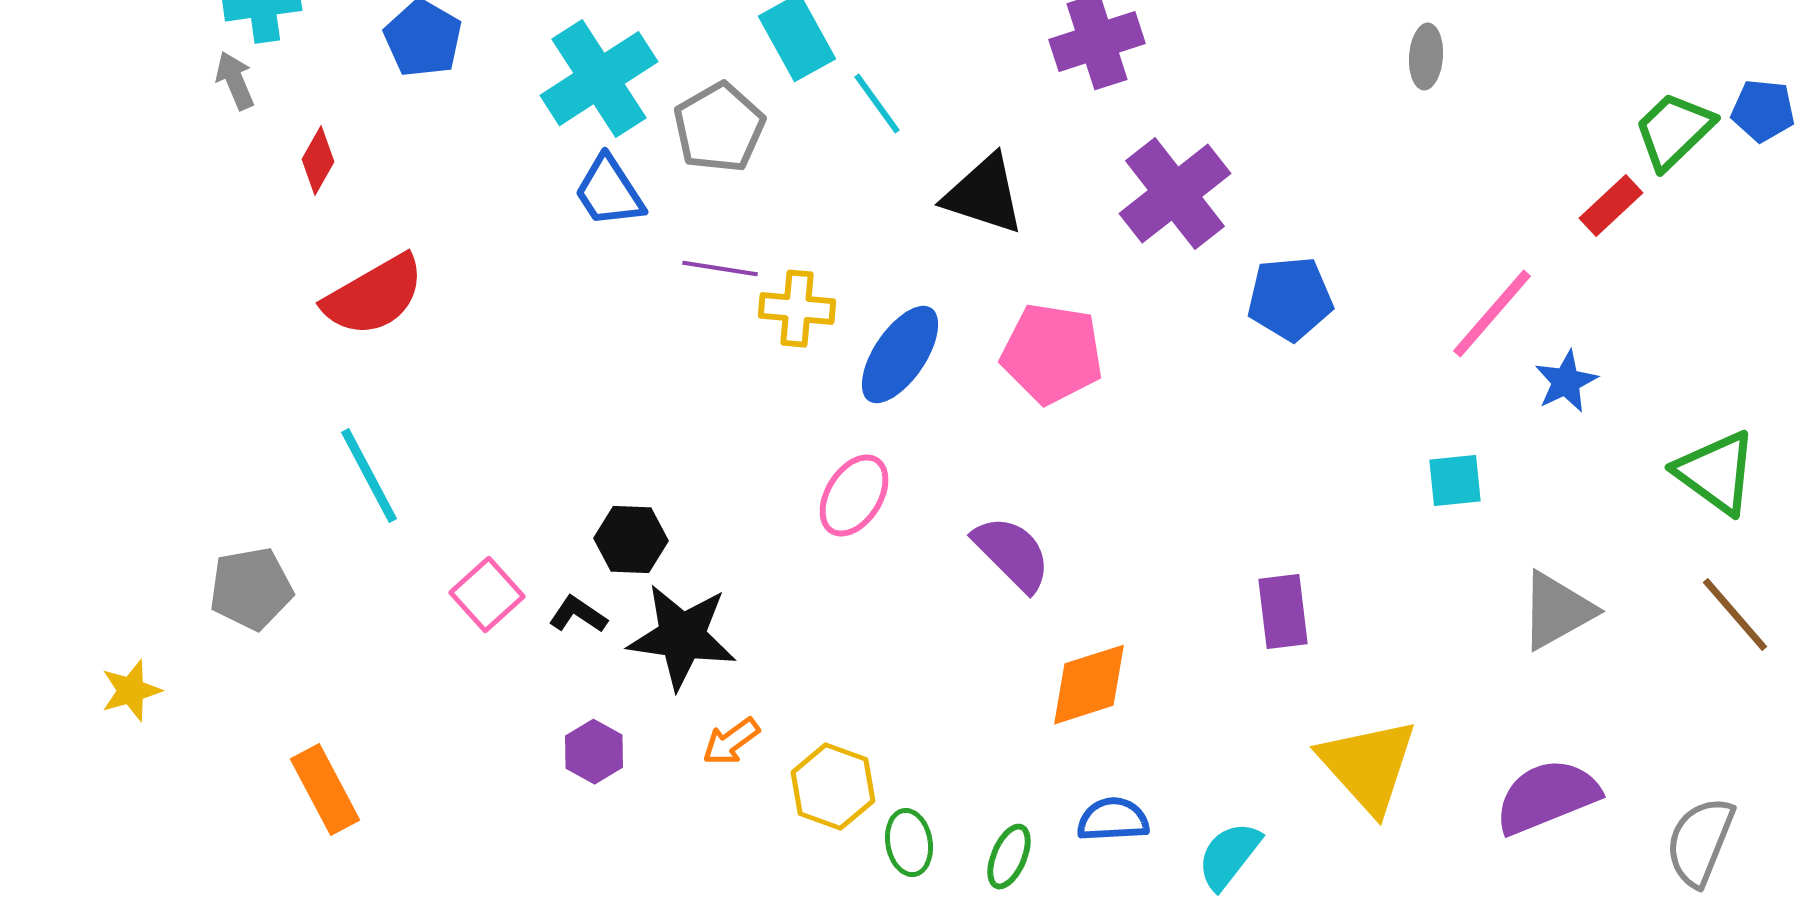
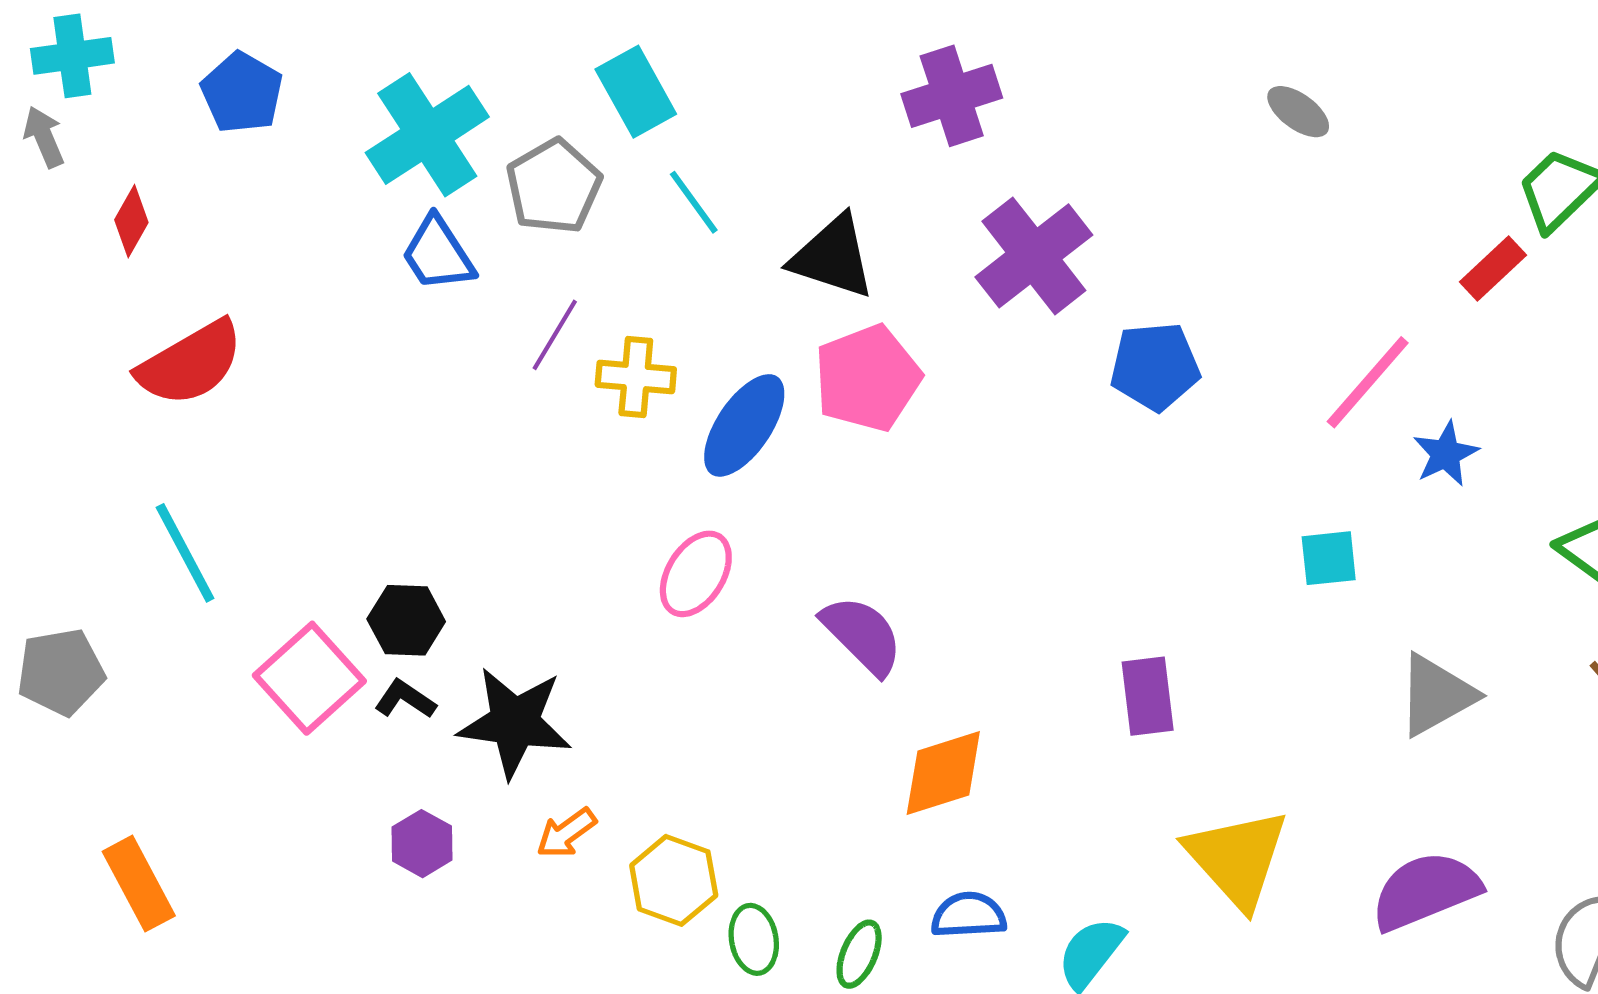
gray ellipse: (1426, 57) -> (1298, 112), turned -58
cyan line: (877, 104) -> (694, 202), moved
purple line: (720, 269) -> (555, 335), turned -68
pink pentagon: (1052, 354) -> (867, 378), moved, turned -30
black hexagon: (631, 540) -> (406, 620), moved
pink square: (487, 595) -> (309, 678), size x1.4

